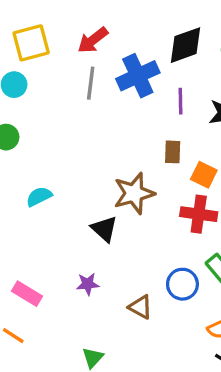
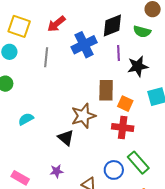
yellow square: (31, 43) -> (19, 26), turned 35
gray line: (91, 83) -> (46, 57), moved
purple line: (180, 101) -> (119, 53), moved
brown rectangle: (173, 152) -> (106, 90), size x1.5

